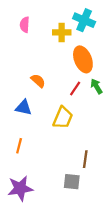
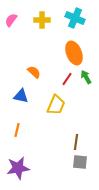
pink semicircle: (25, 25) -> (11, 20), moved, turned 32
yellow cross: (62, 32) -> (42, 20), moved
gray square: (72, 182) -> (80, 162), moved

